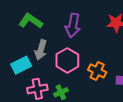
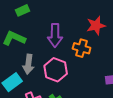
orange cross: (97, 71) -> (82, 48), moved

